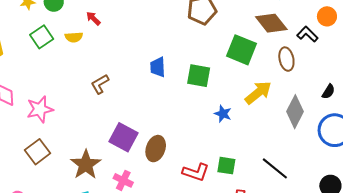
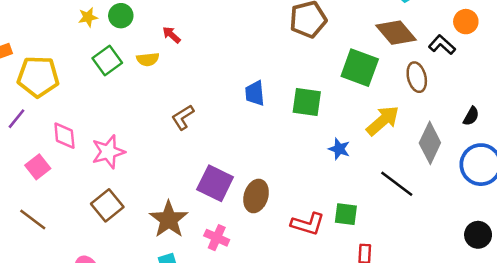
black line: (275, 168) -> (397, 184), moved

